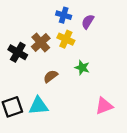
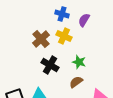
black cross: (18, 52) -> (50, 65), moved
brown semicircle: (51, 76) -> (76, 82), moved

